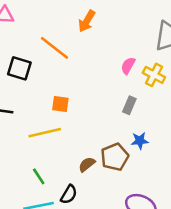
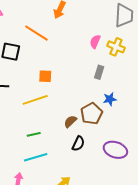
green line: (39, 176) -> (34, 134), turned -64
black semicircle: (69, 194) -> (78, 144), moved

